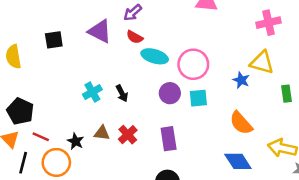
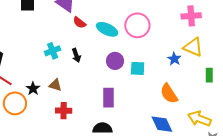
pink cross: (269, 23) -> (191, 16), moved
red semicircle: (135, 37) -> (79, 22), moved
pink circle: (193, 64) -> (137, 25), moved
red cross: (128, 135) -> (64, 111), moved, turned 35

